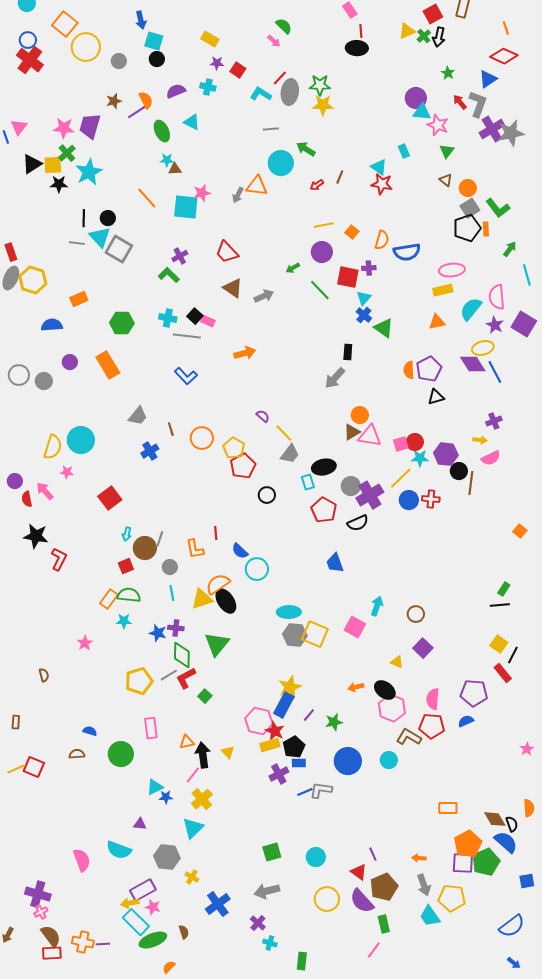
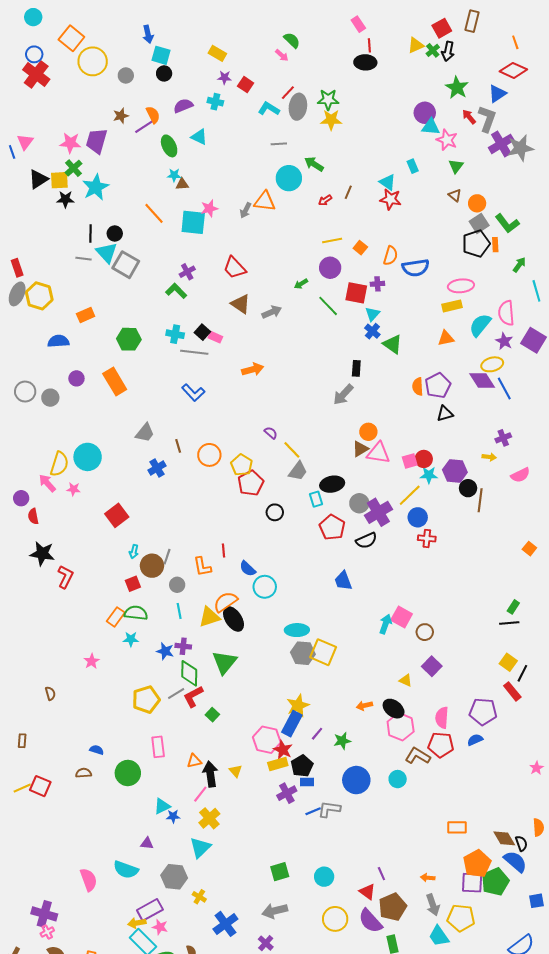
green star: (448, 73) -> (457, 88), size x1.6
pink semicircle: (491, 458) -> (520, 475), moved
pink arrow: (45, 491) -> (47, 483), moved
red cross: (431, 499) -> (427, 538), moved
pink square: (355, 627) -> (402, 617), moved

